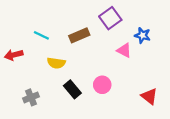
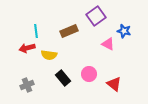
cyan line: (41, 35) -> (36, 31), turned 56
red arrow: (14, 55) -> (27, 48), moved
red triangle: (149, 96) -> (114, 84), moved

